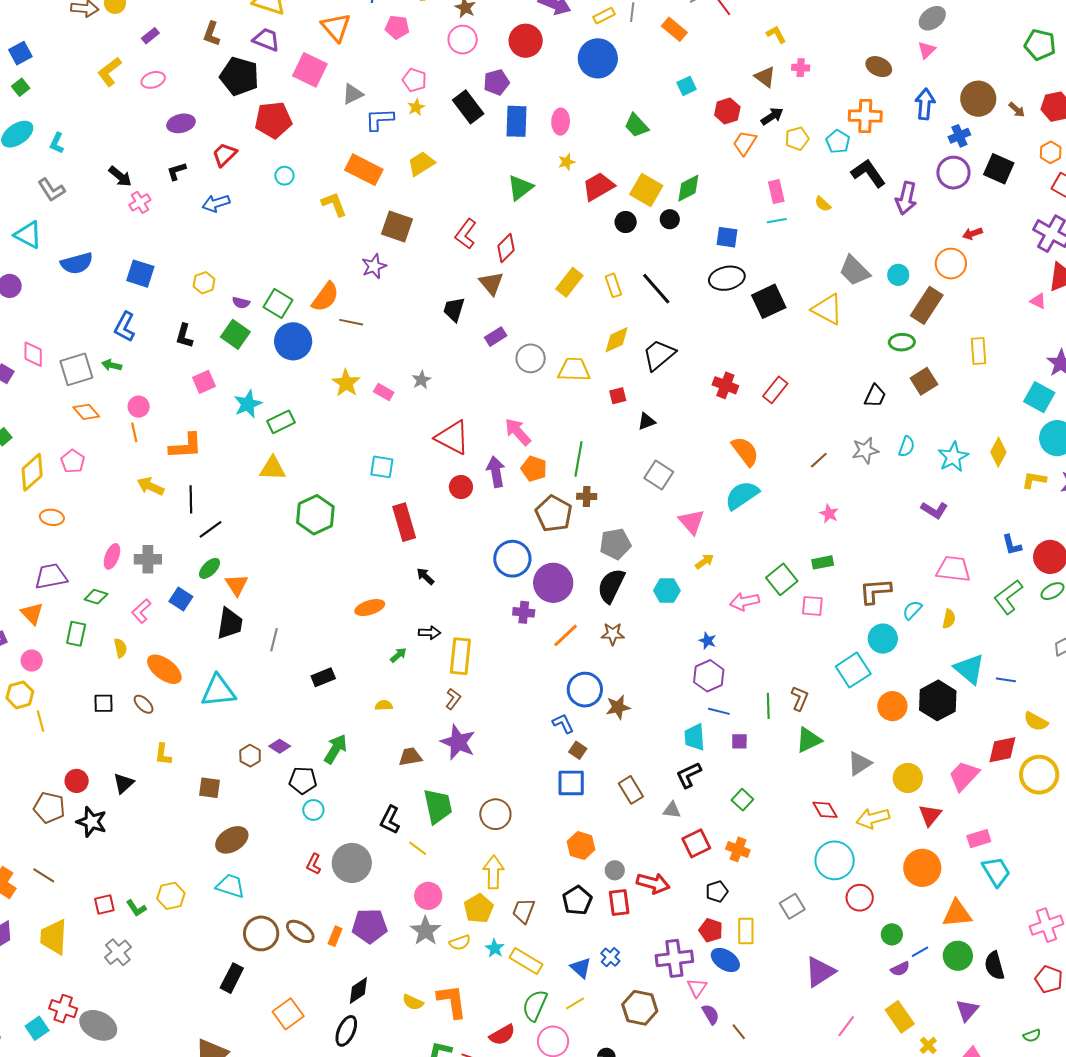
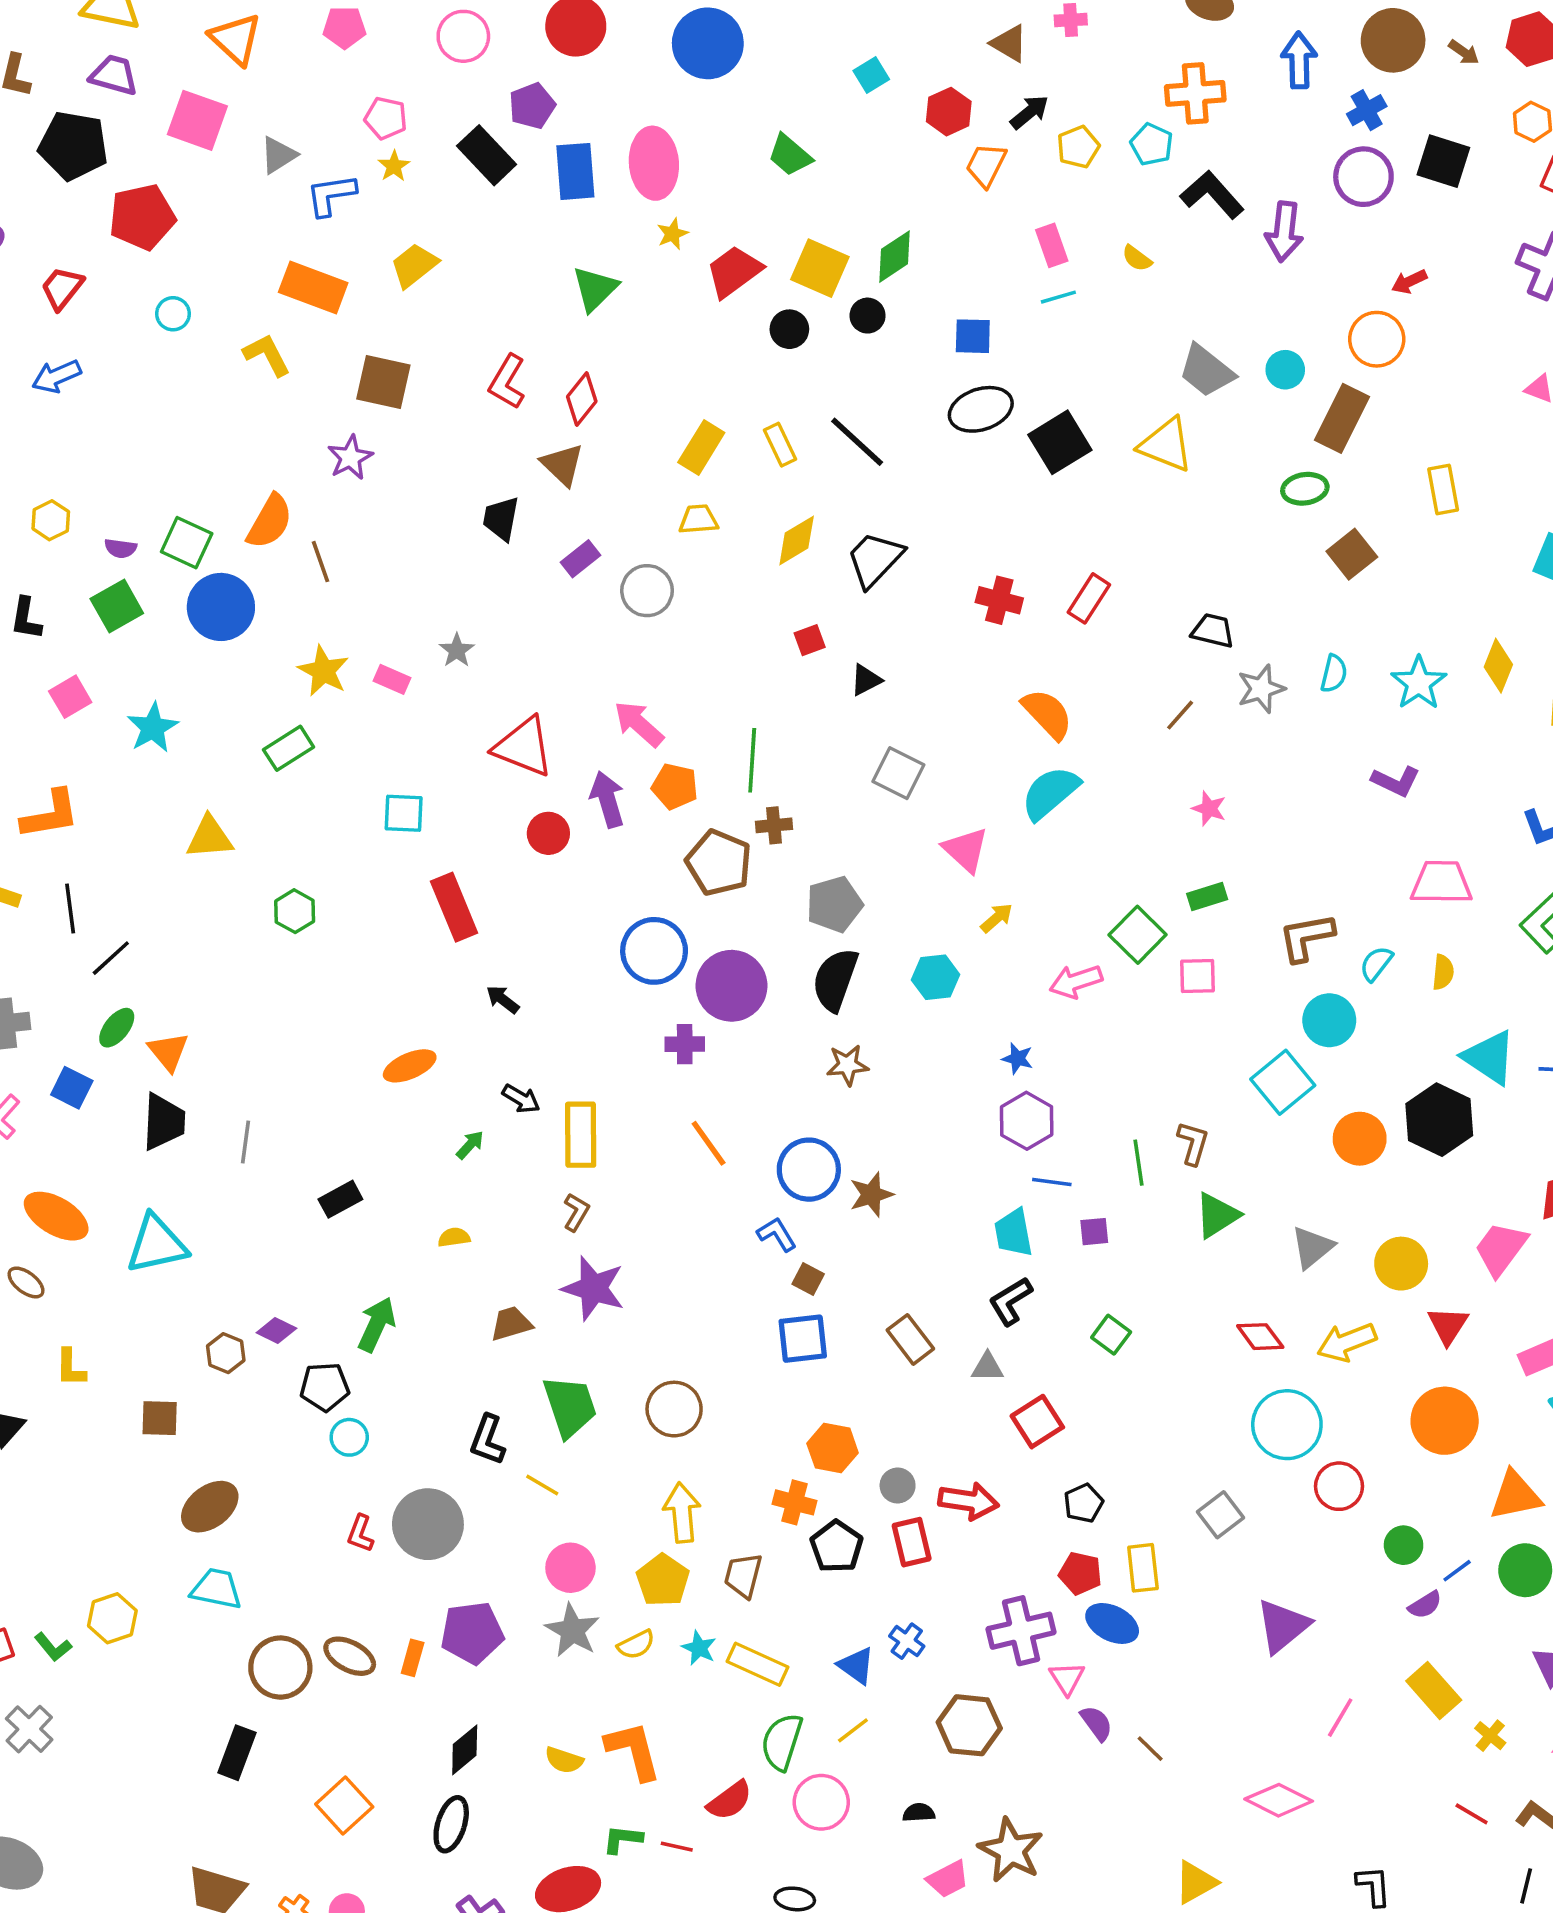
pink ellipse: (561, 122) -> (654, 163), size x1.5
brown line: (351, 322) -> (321, 562), turned 65
green square: (235, 334) -> (117, 606), turned 32
yellow trapezoid: (574, 370) -> (698, 519), moved, size x0.7
black trapezoid: (875, 396) -> (1213, 631), moved, turned -95
green rectangle: (281, 422) -> (289, 748), moved
green hexagon: (315, 515) -> (295, 911), size x0.6
black arrow: (430, 633) -> (521, 1099), turned 35
orange line: (566, 635) -> (709, 1143), moved, turned -76
orange cross: (738, 849) -> (794, 1502), moved

